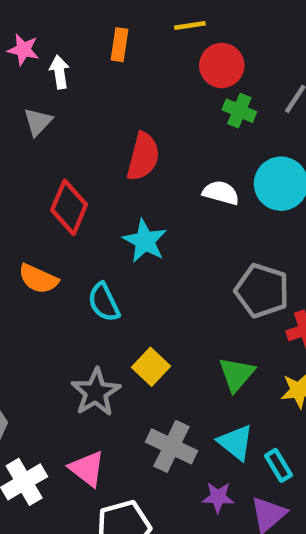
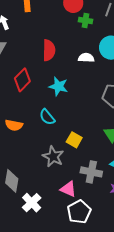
red diamond: (69, 207) -> (22, 80), turned 35
orange semicircle: (38, 279) -> (14, 125), moved
pink triangle: (87, 469) -> (68, 189), moved

